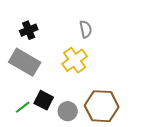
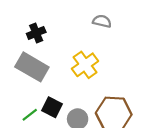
gray semicircle: (86, 29) -> (102, 21), moved, turned -66

